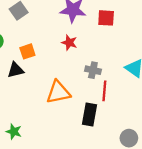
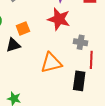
red star: (69, 43) -> (59, 19), size x1.6

